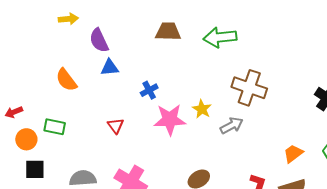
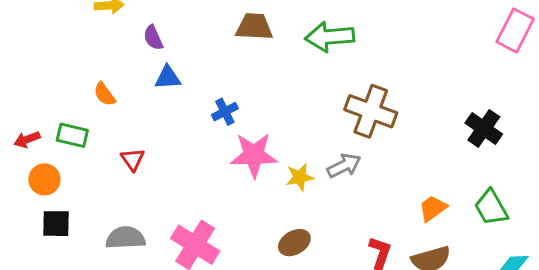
purple semicircle: (99, 40) -> (153, 38), size x0.7
orange semicircle: (66, 80) -> (104, 94), size x0.7
yellow star: (202, 109) -> (300, 177), moved, turned 30
red triangle: (116, 126) -> (133, 159), moved
green rectangle: (55, 127) -> (72, 135), moved

